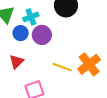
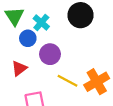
cyan cross: (31, 17) -> (41, 23), turned -35
purple circle: (42, 35) -> (50, 54), moved

